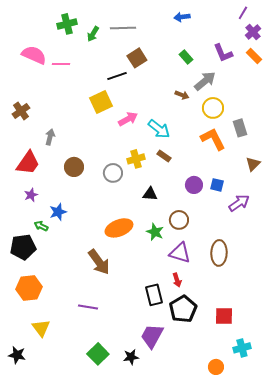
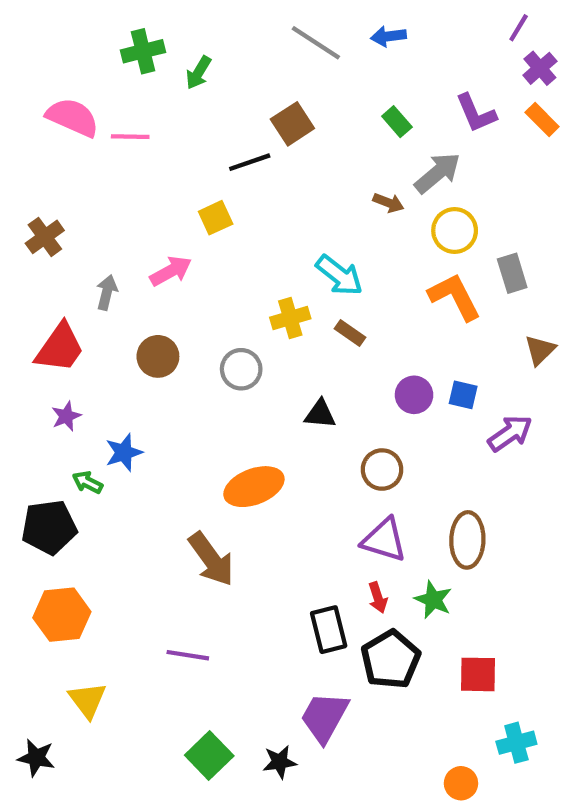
gray line: (123, 28) -> (316, 43), moved, turned 35
yellow square: (101, 102) -> (216, 218), size x0.7
pink arrow: (128, 119) -> (171, 271), moved
yellow cross: (136, 159) -> (290, 318), moved
green star: (155, 232) -> (433, 600), moved

